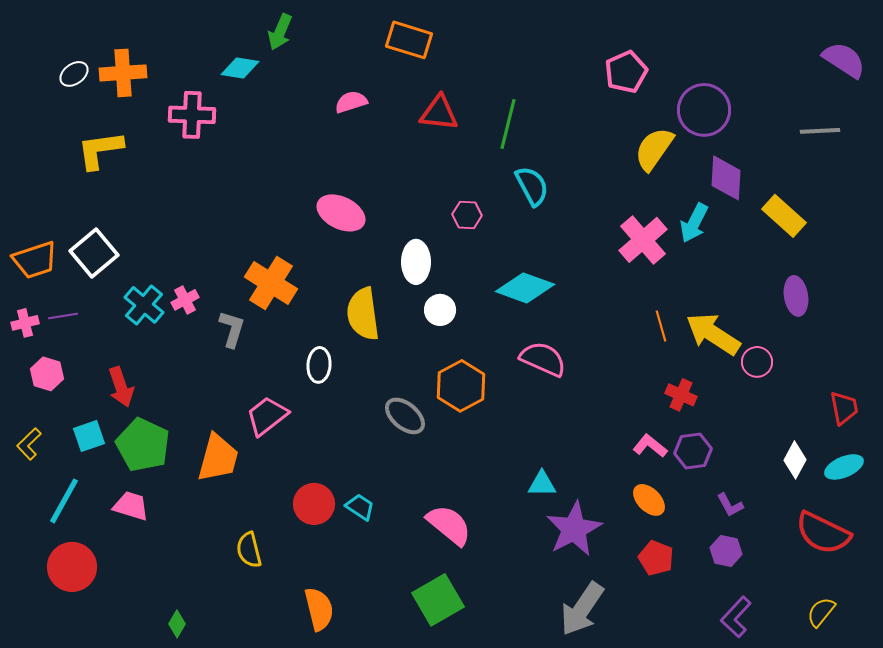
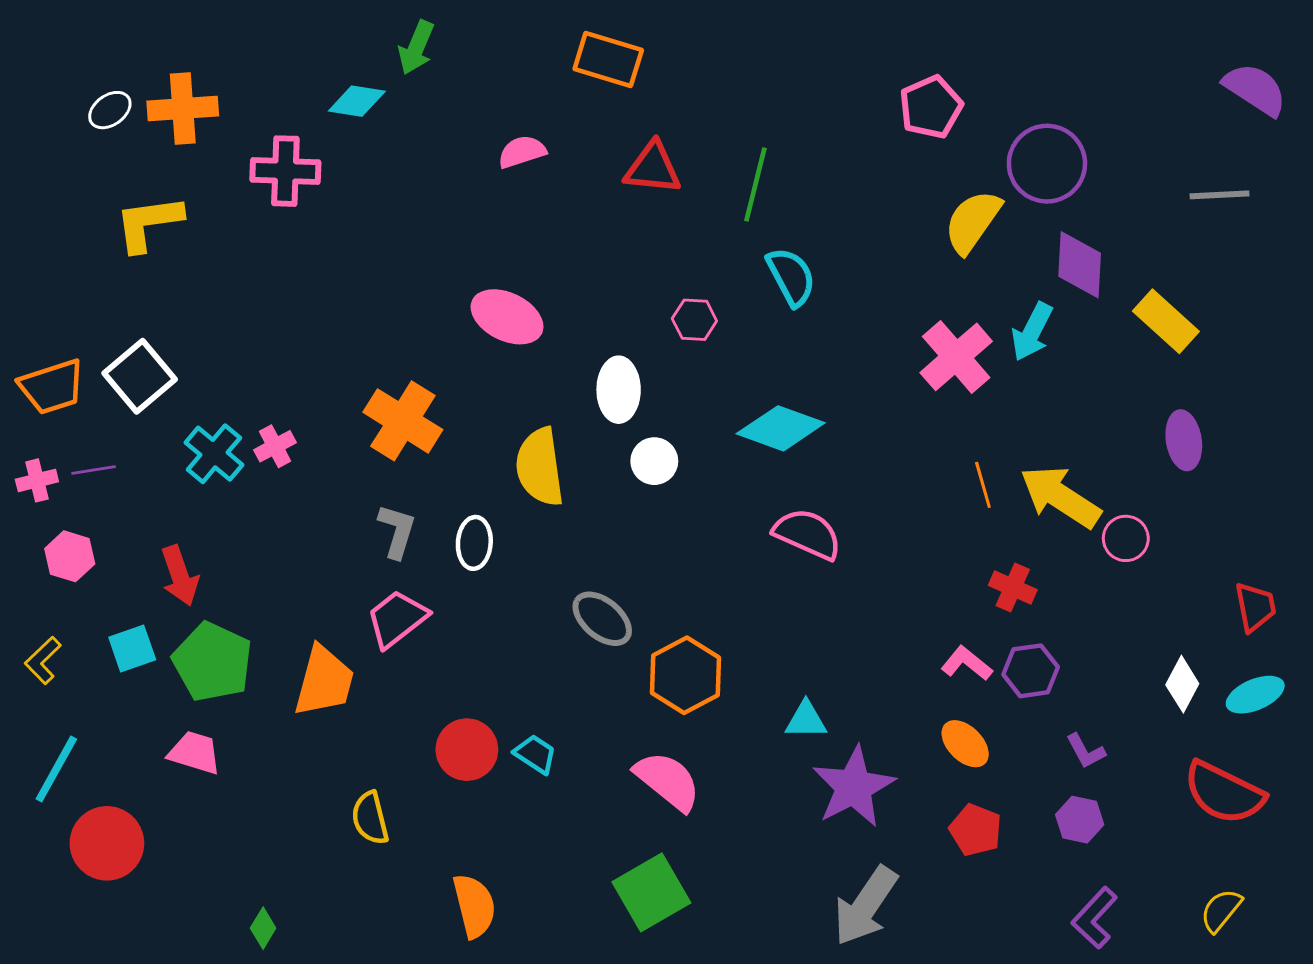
gray L-shape: (232, 329) -> (397, 531), moved
orange hexagon: (461, 386) -> (686, 675), moved
cyan line: (64, 501) -> (56, 769), moved

